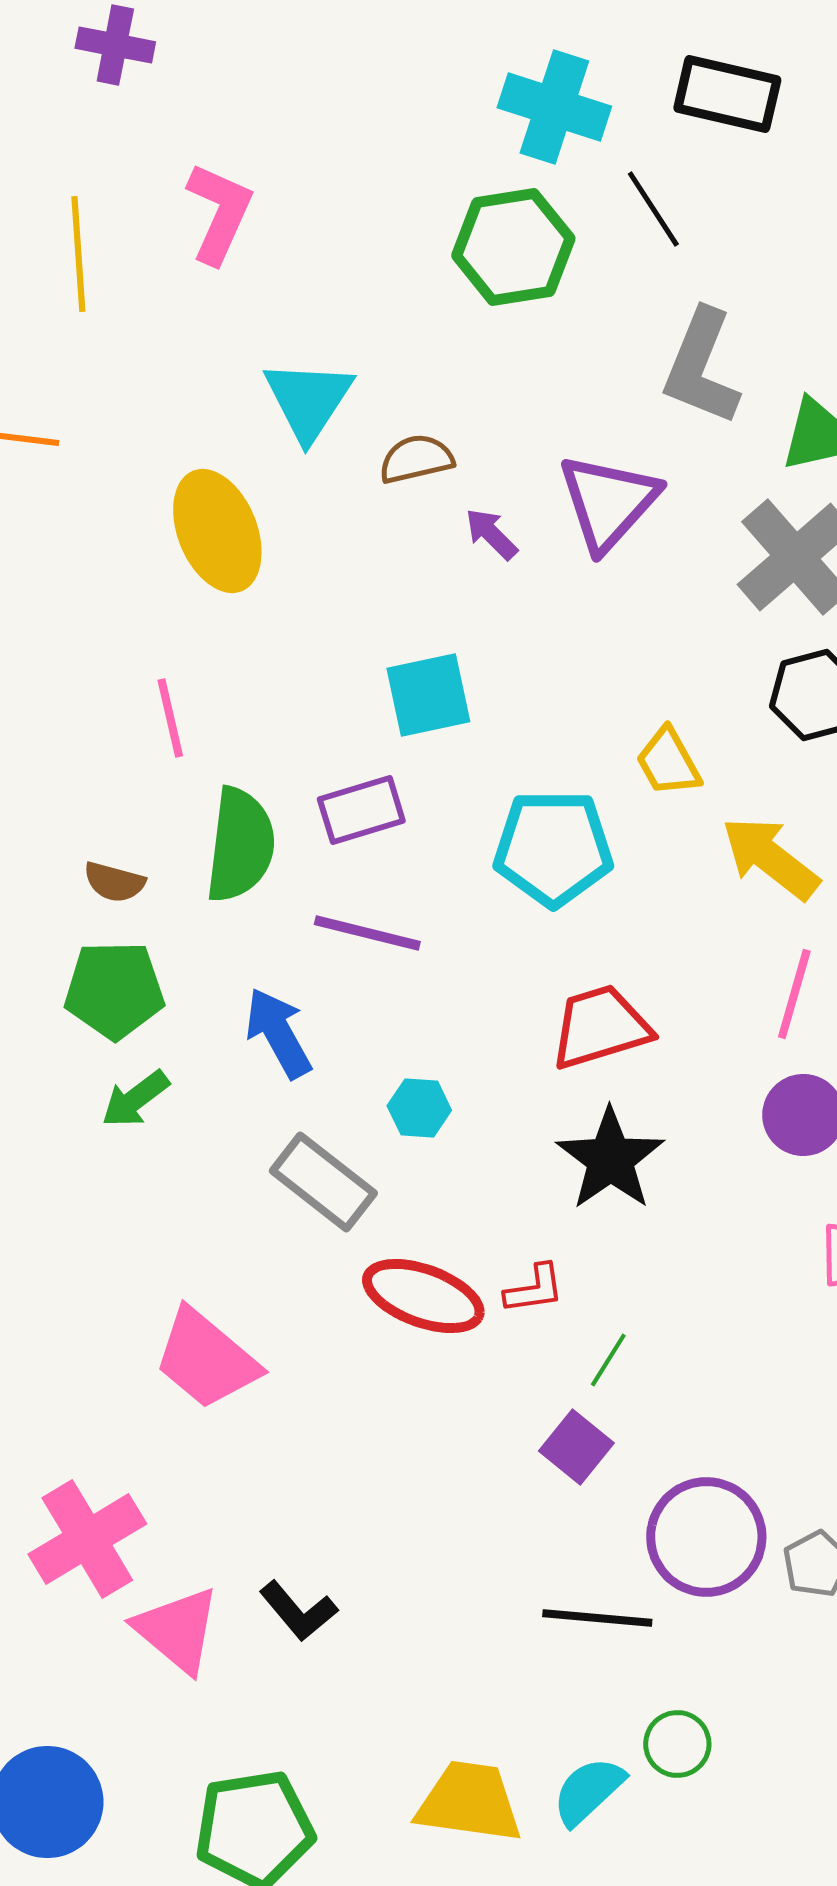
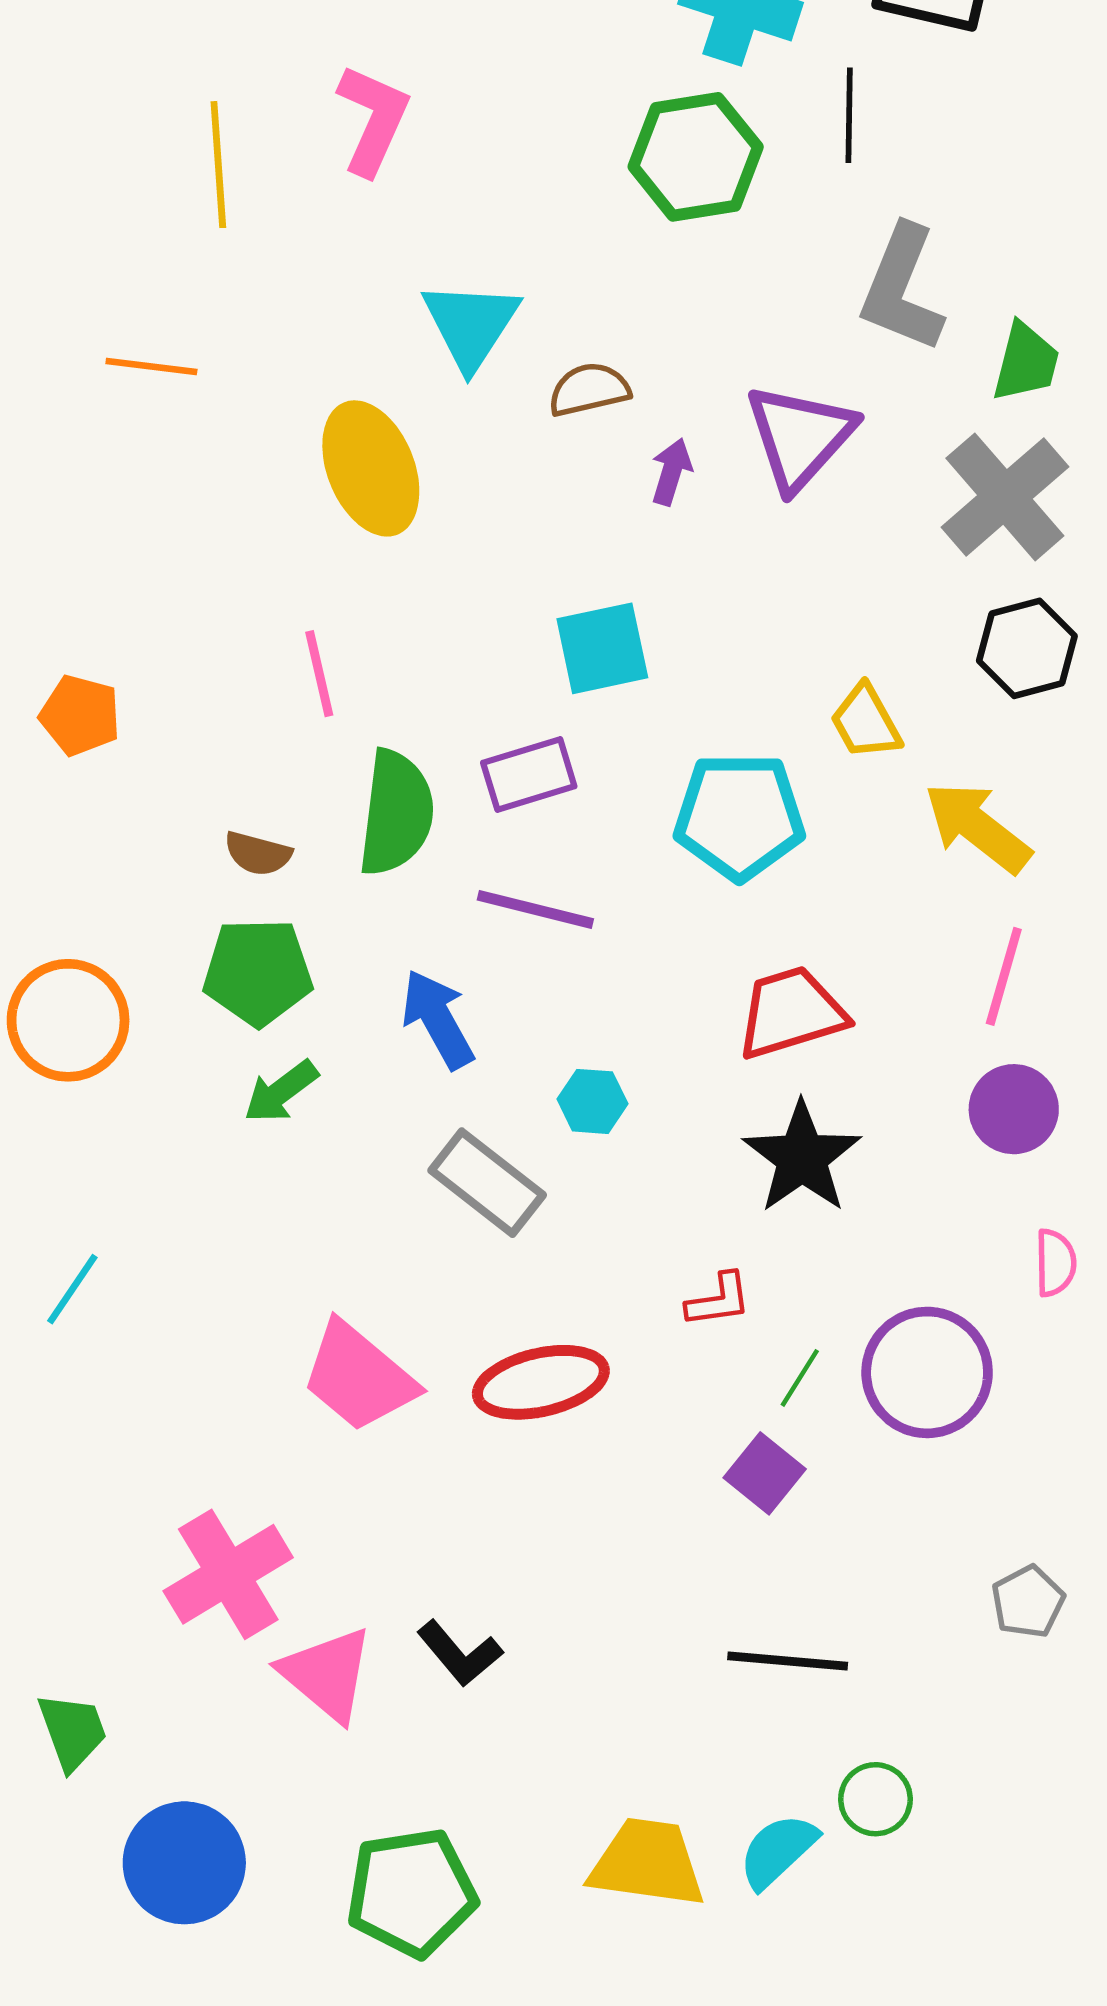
black line: (653, 209) -> (849, 115), turned 34
purple arrow: (491, 534) -> (671, 472), turned 62
red ellipse: (423, 1296) -> (541, 1382), moved, turned -33
purple circle: (706, 1537) -> (927, 1372), moved

